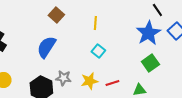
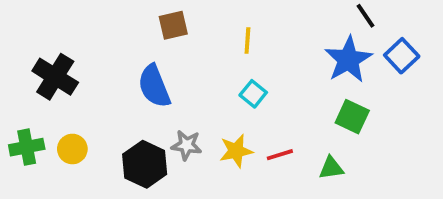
brown square: (56, 15) -> (173, 25), turned 35
blue semicircle: (46, 47) -> (154, 86), turned -55
green square: (150, 63) -> (352, 117), turned -30

